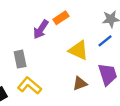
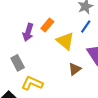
orange rectangle: (61, 18) -> (47, 25), moved
yellow triangle: (78, 50) -> (65, 41), turned 30

